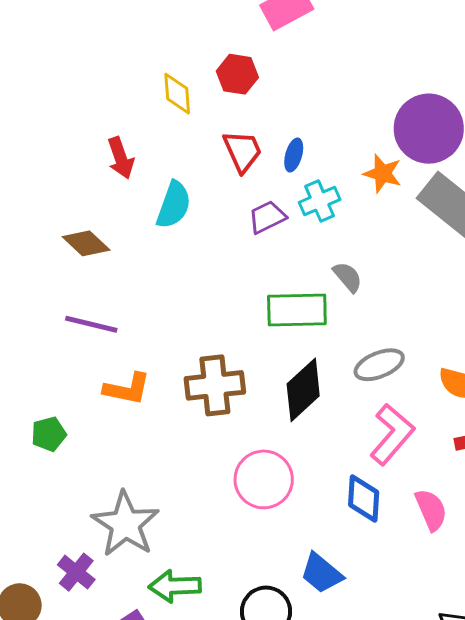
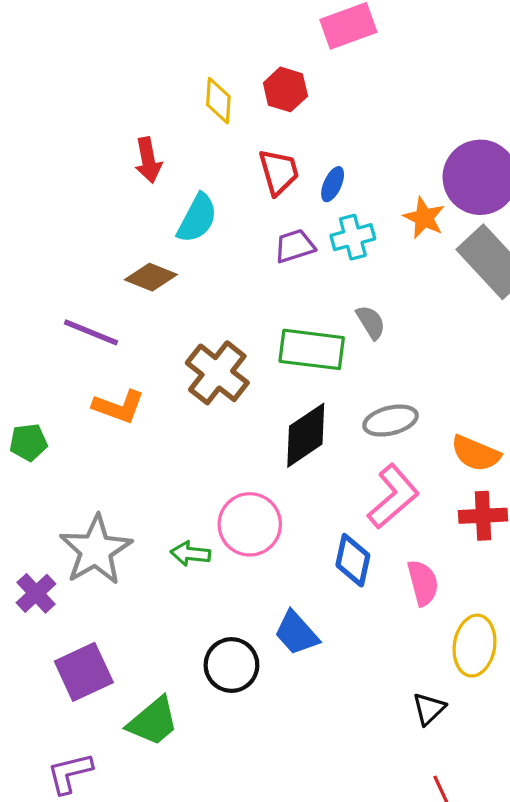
brown diamond: (86, 243) -> (151, 277), moved, turned -30
brown cross: (215, 385) -> (217, 373), moved, turned 36
green arrow: (175, 586) -> (190, 554), moved, size x0.7

